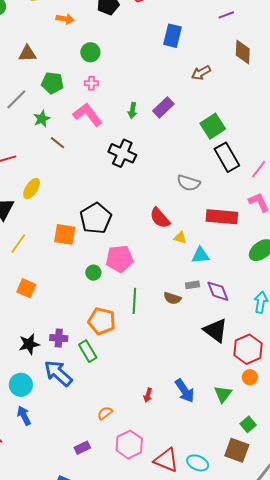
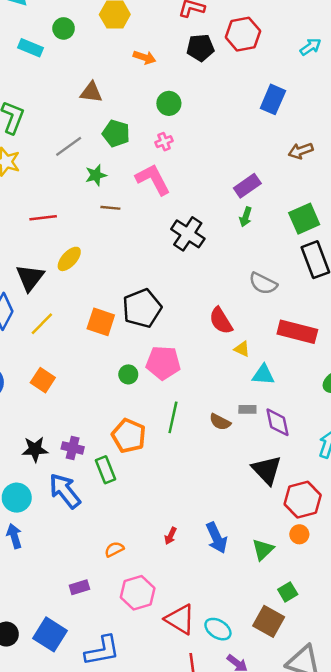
pink cross: (92, 83) -> (164, 142), turned -32
green arrow: (132, 111) -> (246, 217), moved
brown line: (57, 143) -> (110, 208), turned -42

